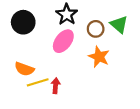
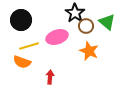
black star: (67, 14) -> (75, 13), moved
pink ellipse: (63, 41) -> (57, 37), turned 35
yellow line: (38, 82) -> (29, 46), moved

